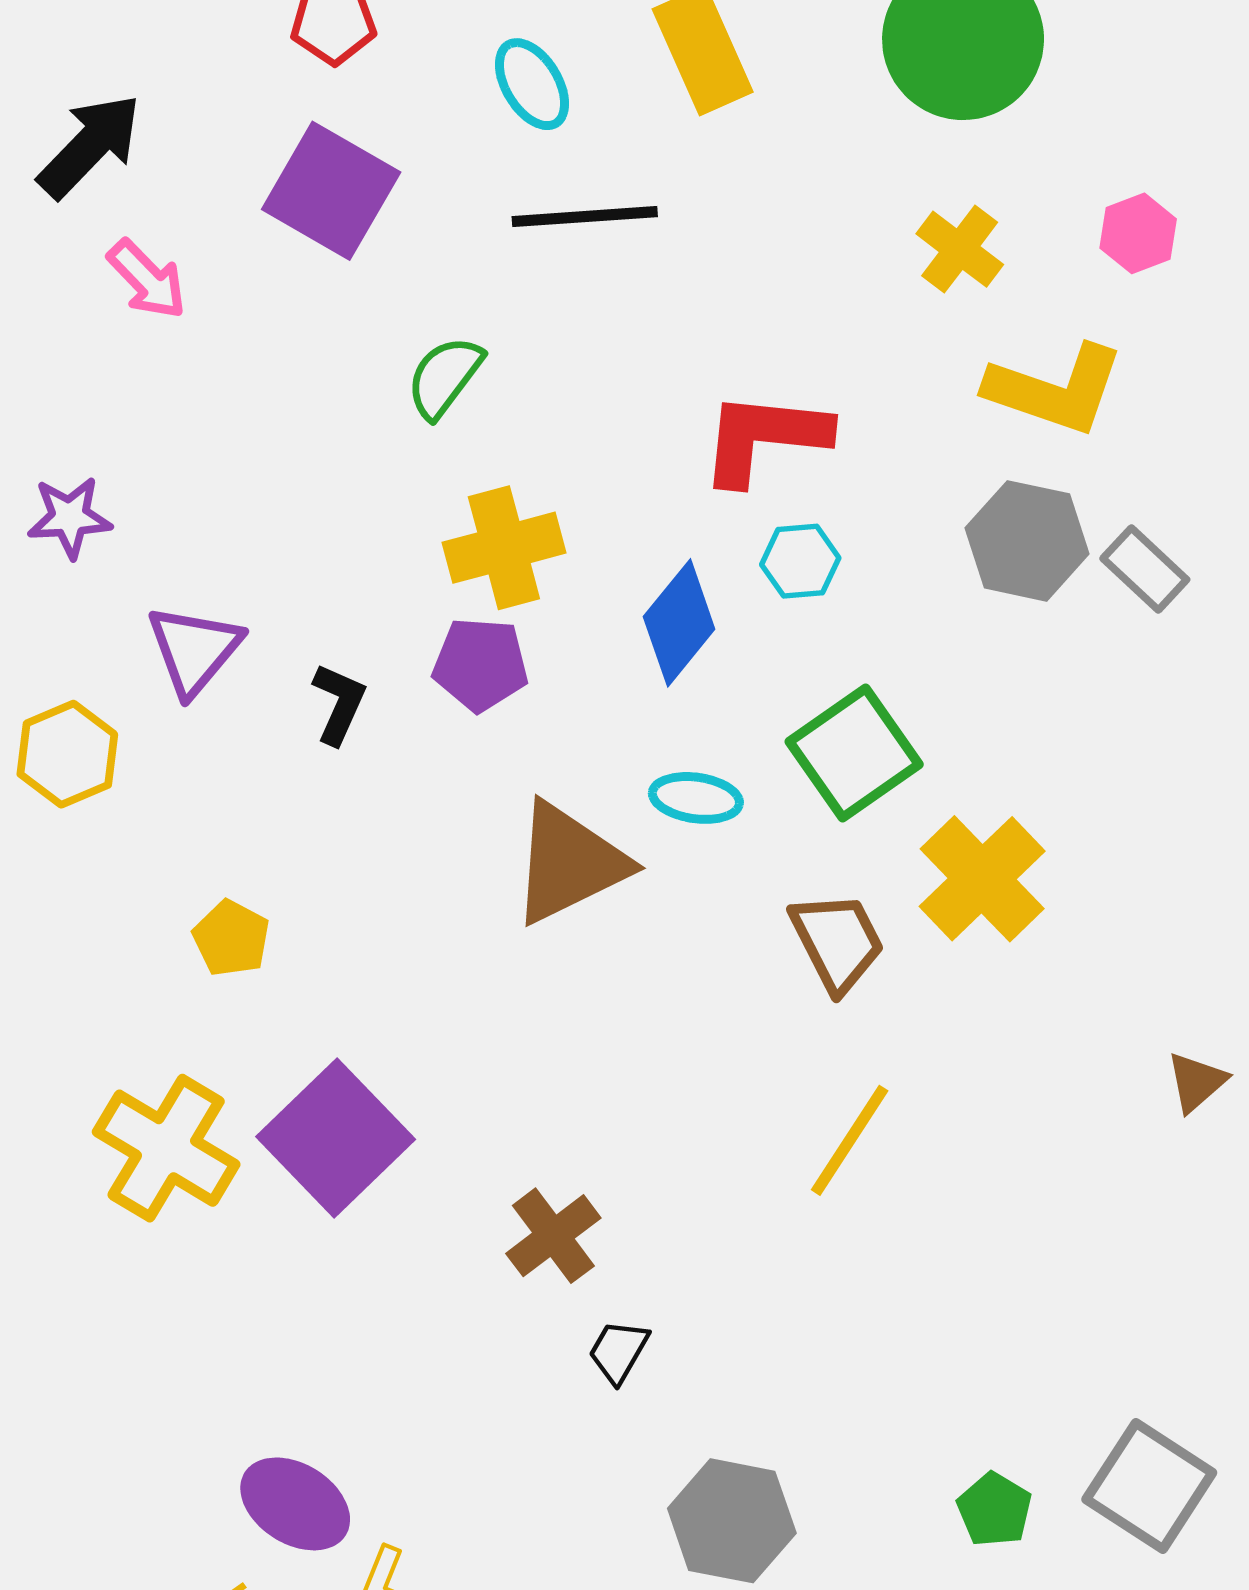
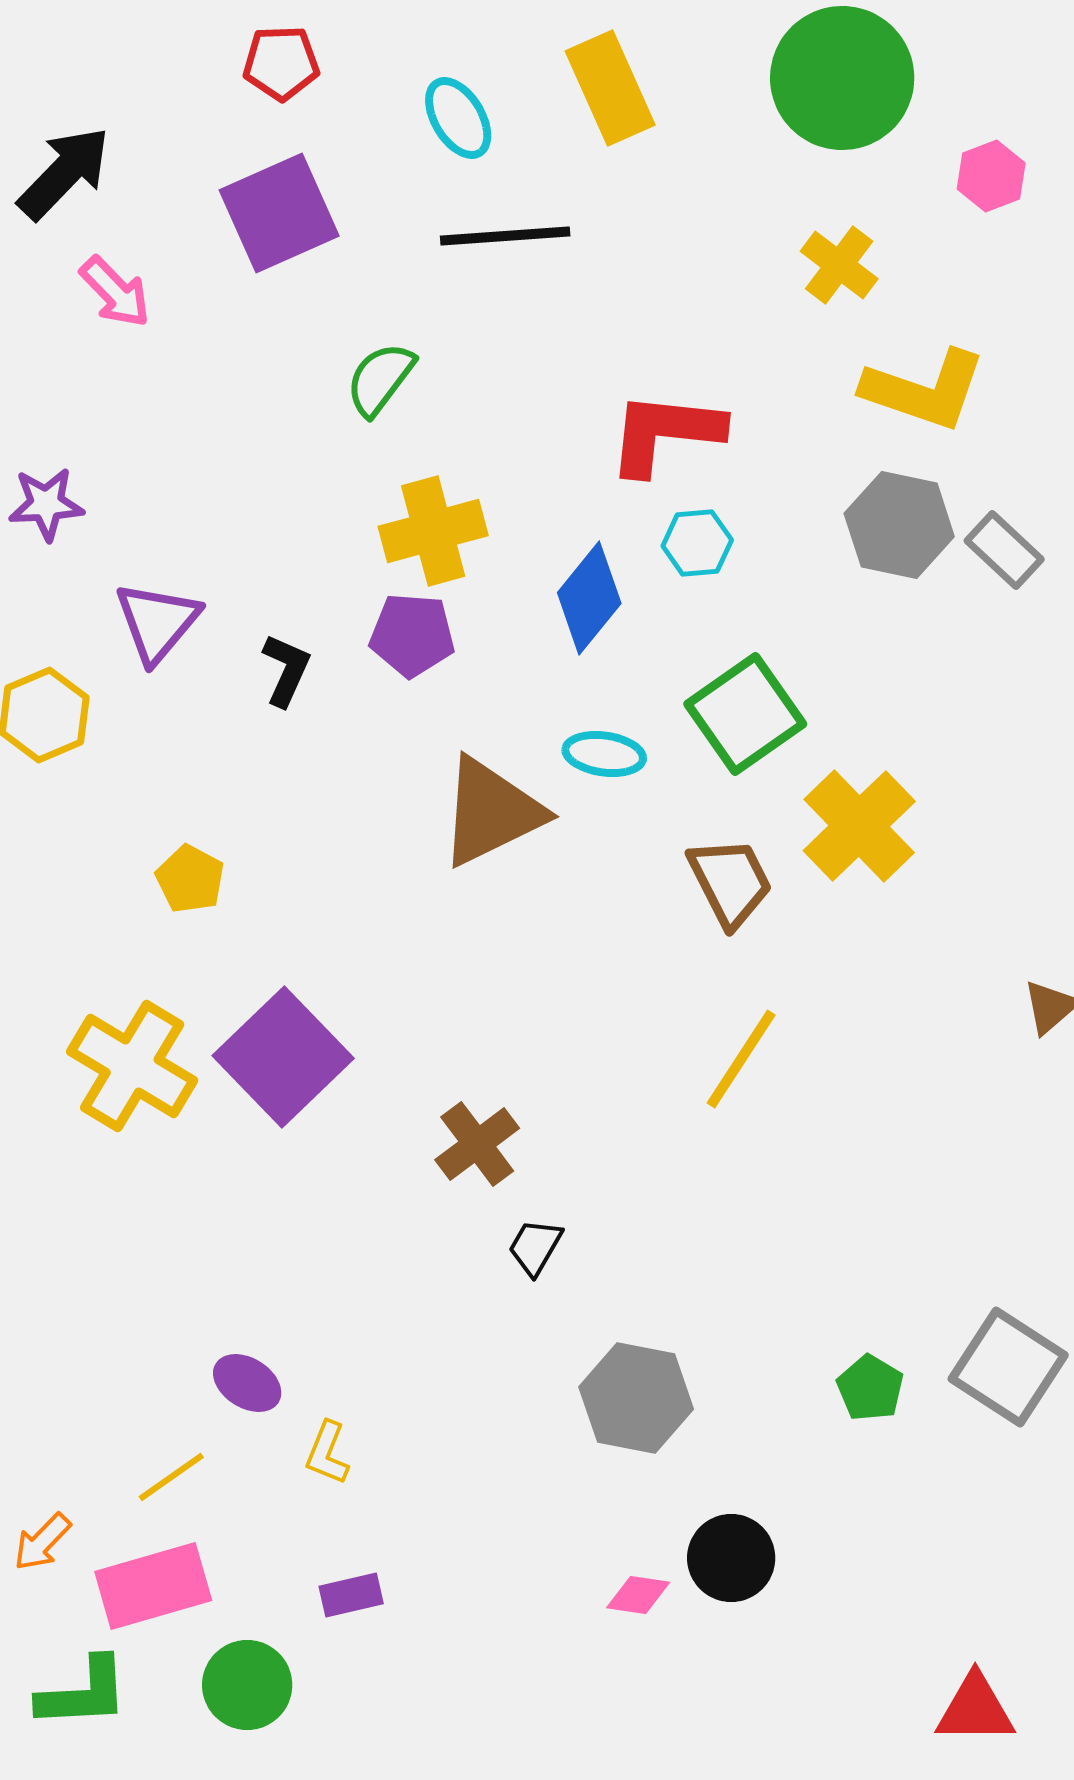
purple square: (331, 191) -> (279, 213), turned 36
pink hexagon: (1138, 233) -> (991, 176), moved
purple ellipse: (295, 1504) -> (247, 1383), size x0.7

